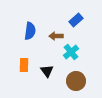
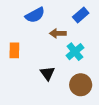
blue semicircle: (30, 31) -> (35, 15), moved, turned 54
orange rectangle: (24, 65) -> (14, 50), moved

